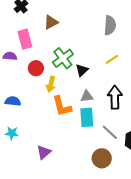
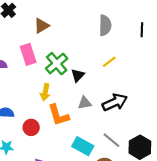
pink rectangle: (25, 39) -> (28, 54), moved
red circle: (36, 68) -> (31, 127), moved
black arrow: (115, 97) -> (115, 102), turned 70
cyan rectangle: (87, 117) -> (83, 146), moved, turned -54

